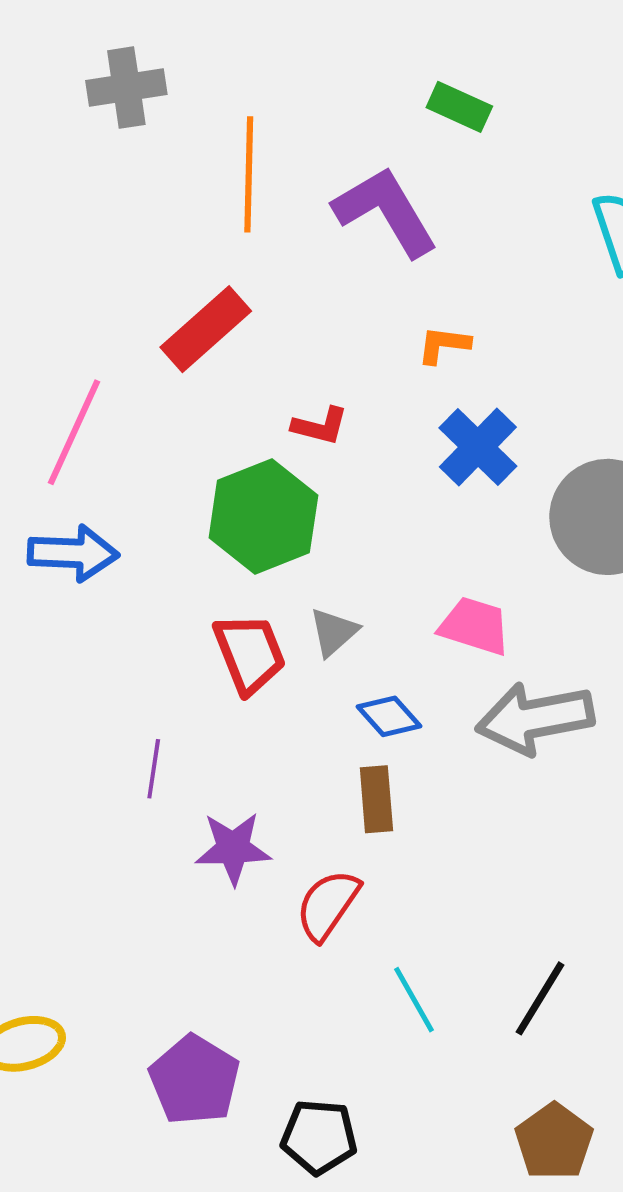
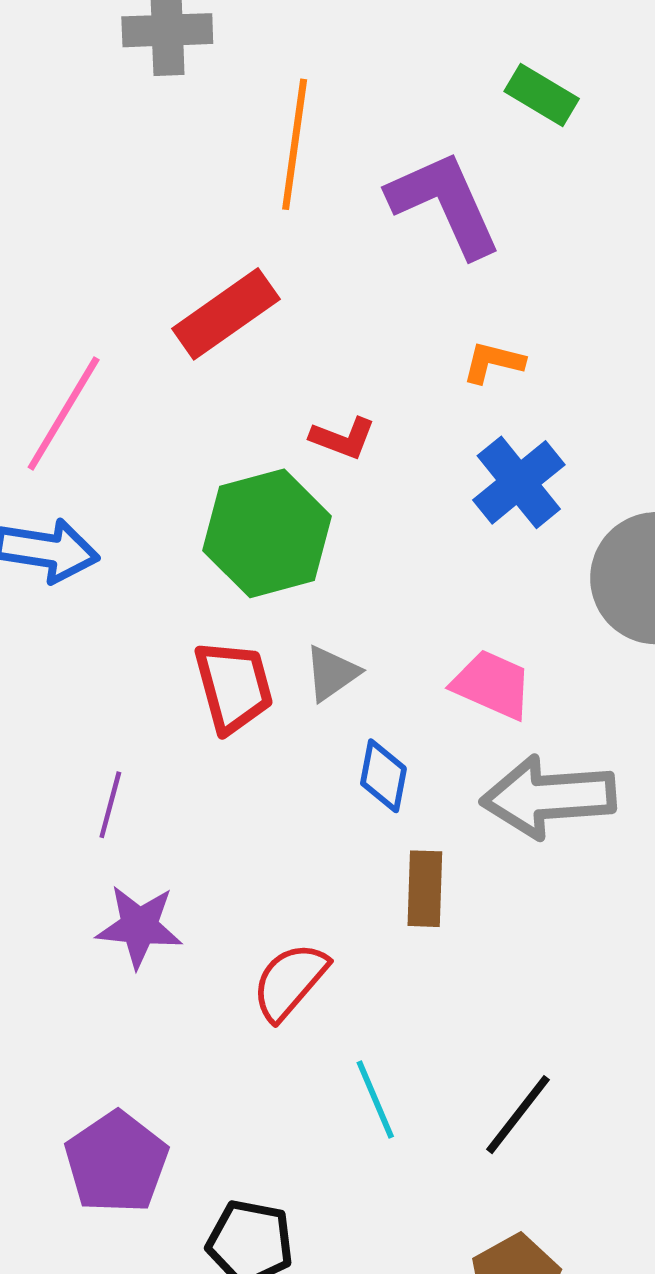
blue diamond: (389, 716) -> (383, 776), turned 46
brown rectangle: (376, 799) -> (425, 889), moved
purple star: (233, 848) -> (139, 926), moved

